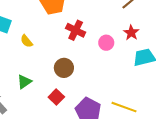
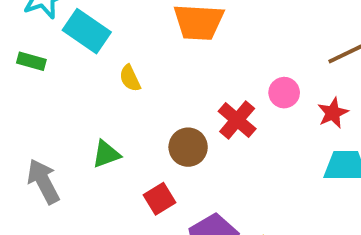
red cross: (76, 30) -> (237, 120), moved
pink circle: (106, 43) -> (284, 93), moved

